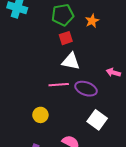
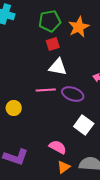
orange star: (92, 21) -> (79, 27), size x1.5
yellow circle: (40, 115) -> (14, 108), moved

